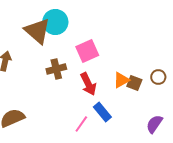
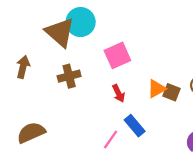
brown cross: (56, 69) -> (69, 76), moved
red arrow: (88, 84) -> (119, 93), size x0.7

